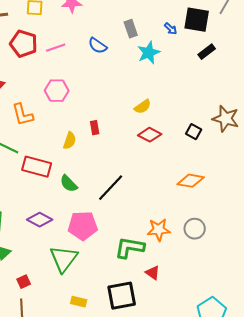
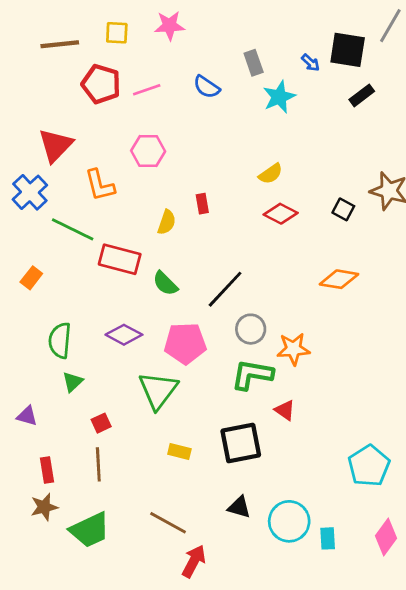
gray circle: (195, 229) -> (251, 329), moved

